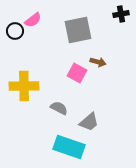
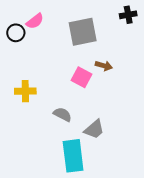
yellow cross: (24, 86) -> (25, 91), size x0.7
cyan rectangle: (69, 147) -> (73, 156), turned 64

